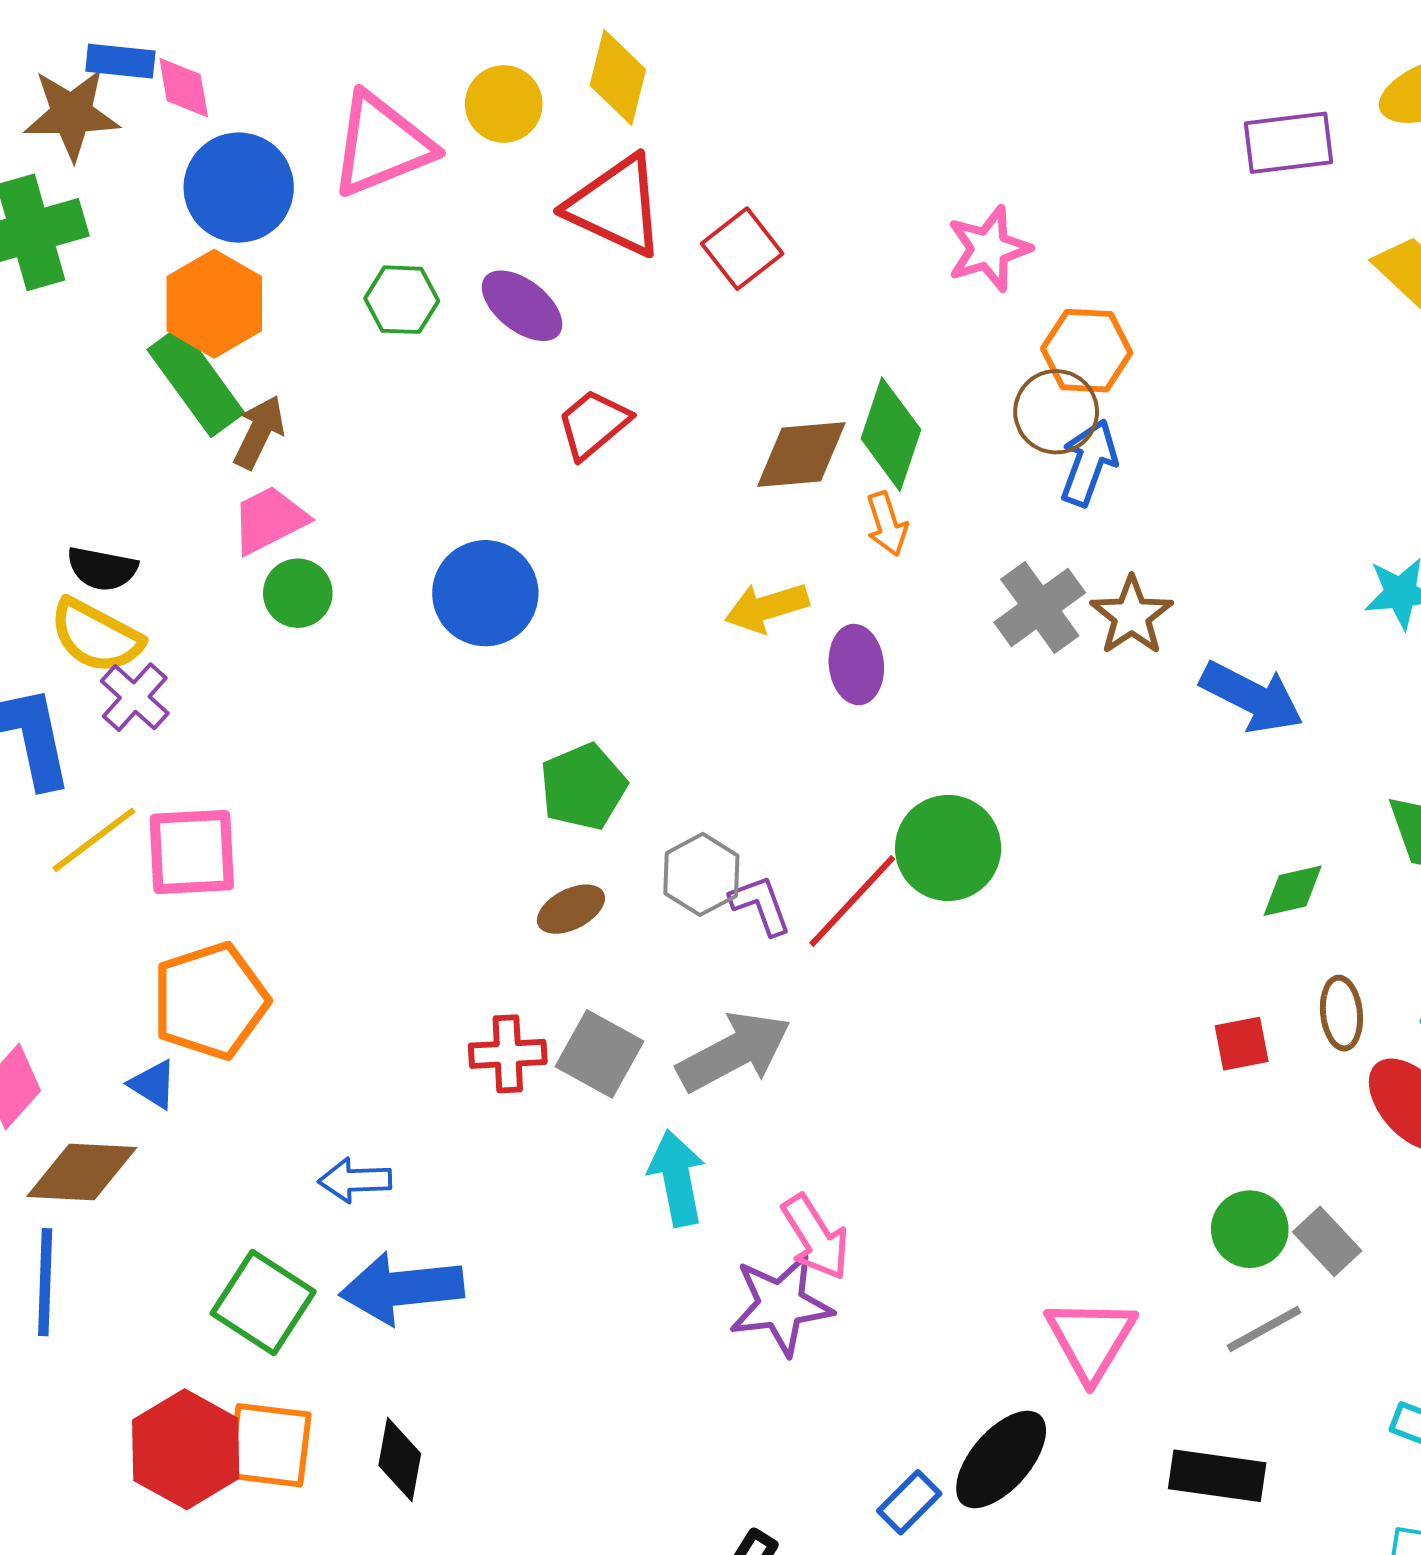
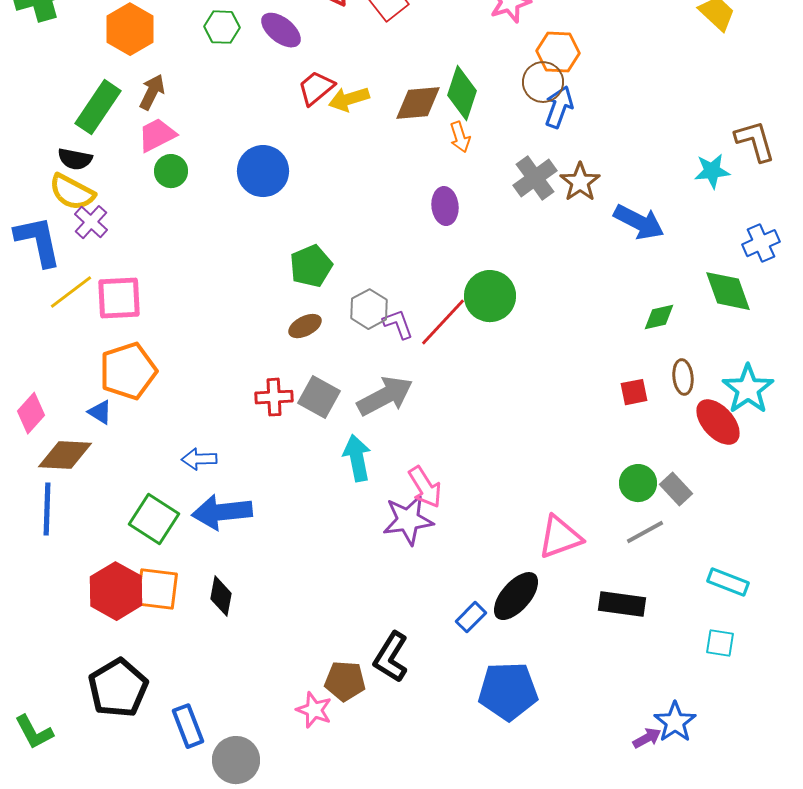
green rectangle: (196, 381) -> (98, 107), moved, turned 70
yellow arrow: (767, 607) -> (349, 99), moved
pink triangle: (1091, 1339) -> (560, 537), turned 39

